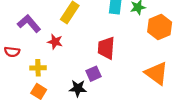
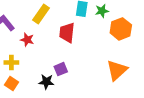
red trapezoid: (106, 48) -> (67, 33), moved
orange triangle: (156, 73) -> (117, 70), turned 40

